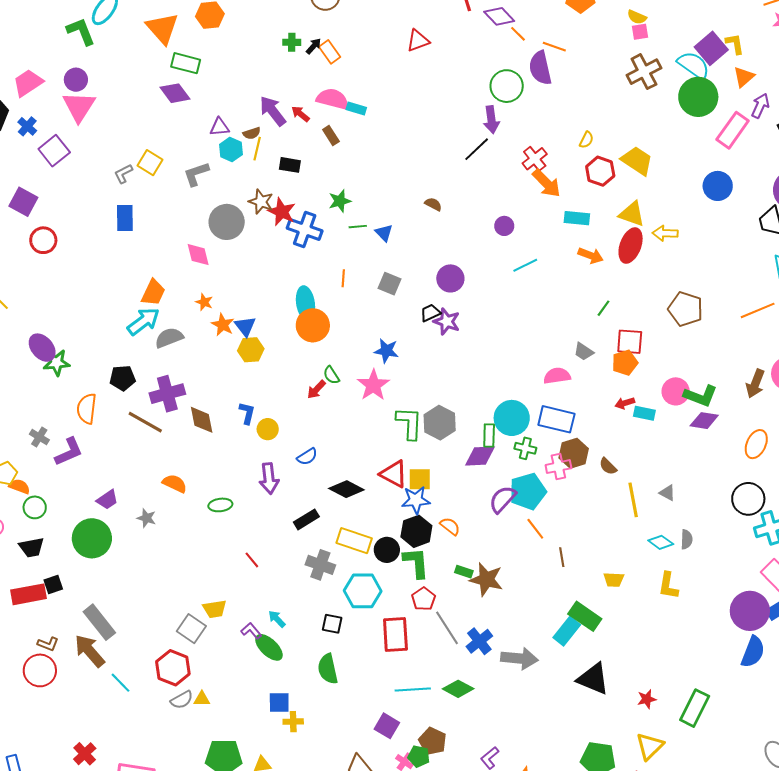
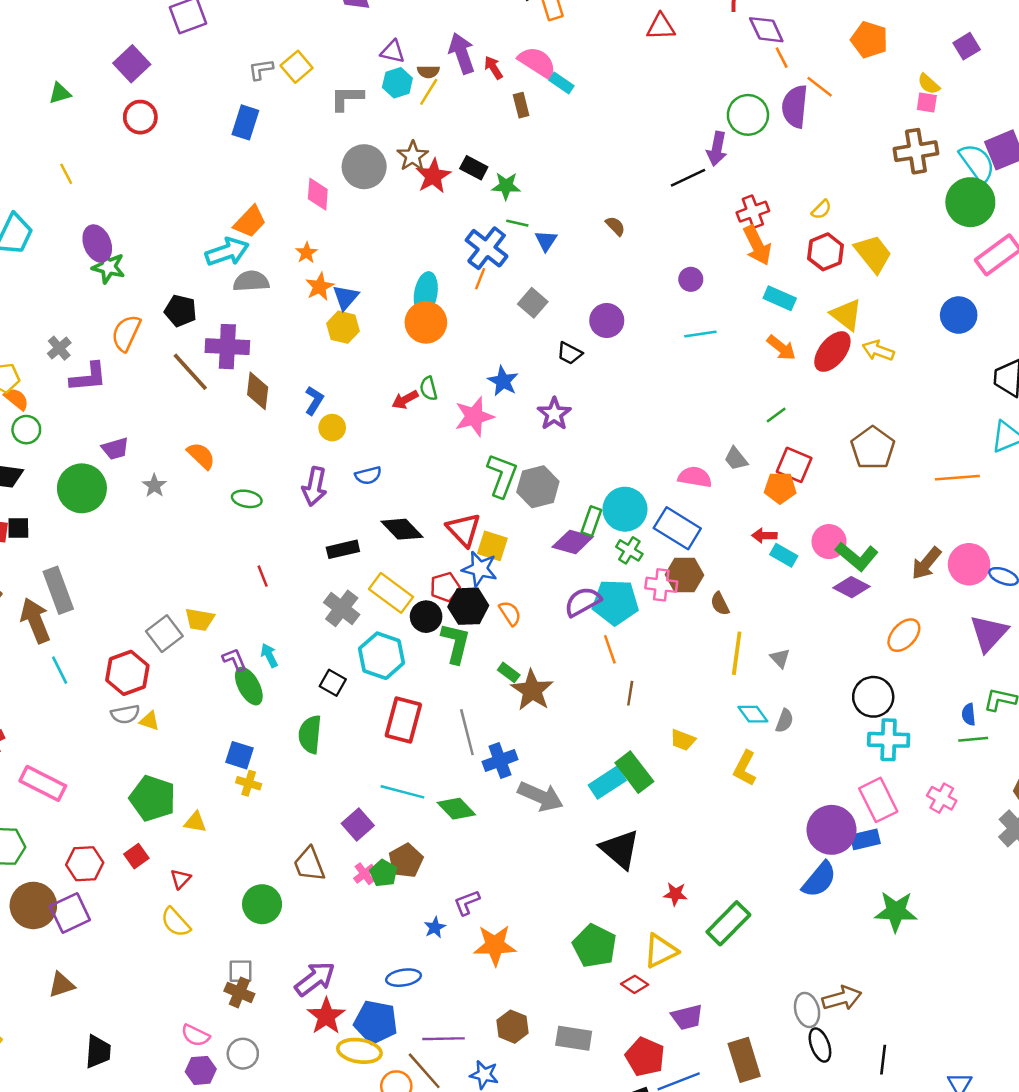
black rectangle: (290, 165) -> (474, 168), moved
blue cross: (305, 229) -> (487, 248), moved
black trapezoid: (430, 313) -> (570, 353), turned -145
purple star: (447, 321) -> (554, 414), moved
red pentagon: (423, 599) -> (445, 587), moved

